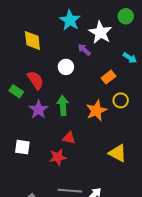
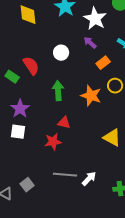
yellow diamond: (32, 41) -> (28, 15), moved
purple arrow: (84, 50) -> (90, 43), moved
purple star: (39, 110) -> (20, 109), moved
orange star: (96, 111) -> (91, 96), turned -30

